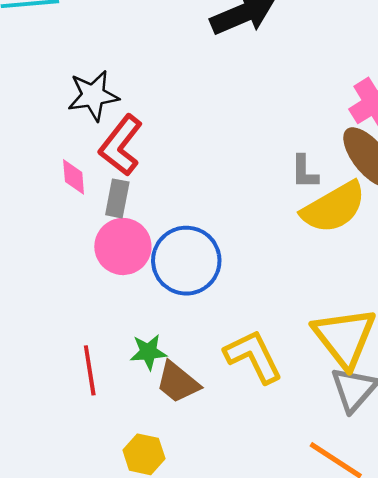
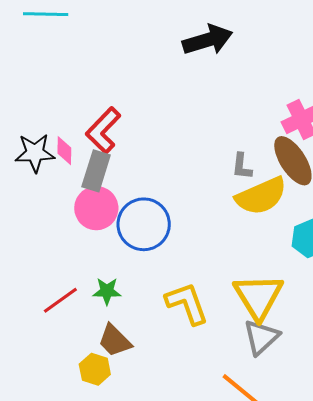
black star: (93, 96) -> (35, 153), moved
gray rectangle: (117, 198) -> (96, 171), size x1.4
red line: (90, 370) -> (60, 300), turned 57
brown trapezoid: (178, 382) -> (115, 341), moved

